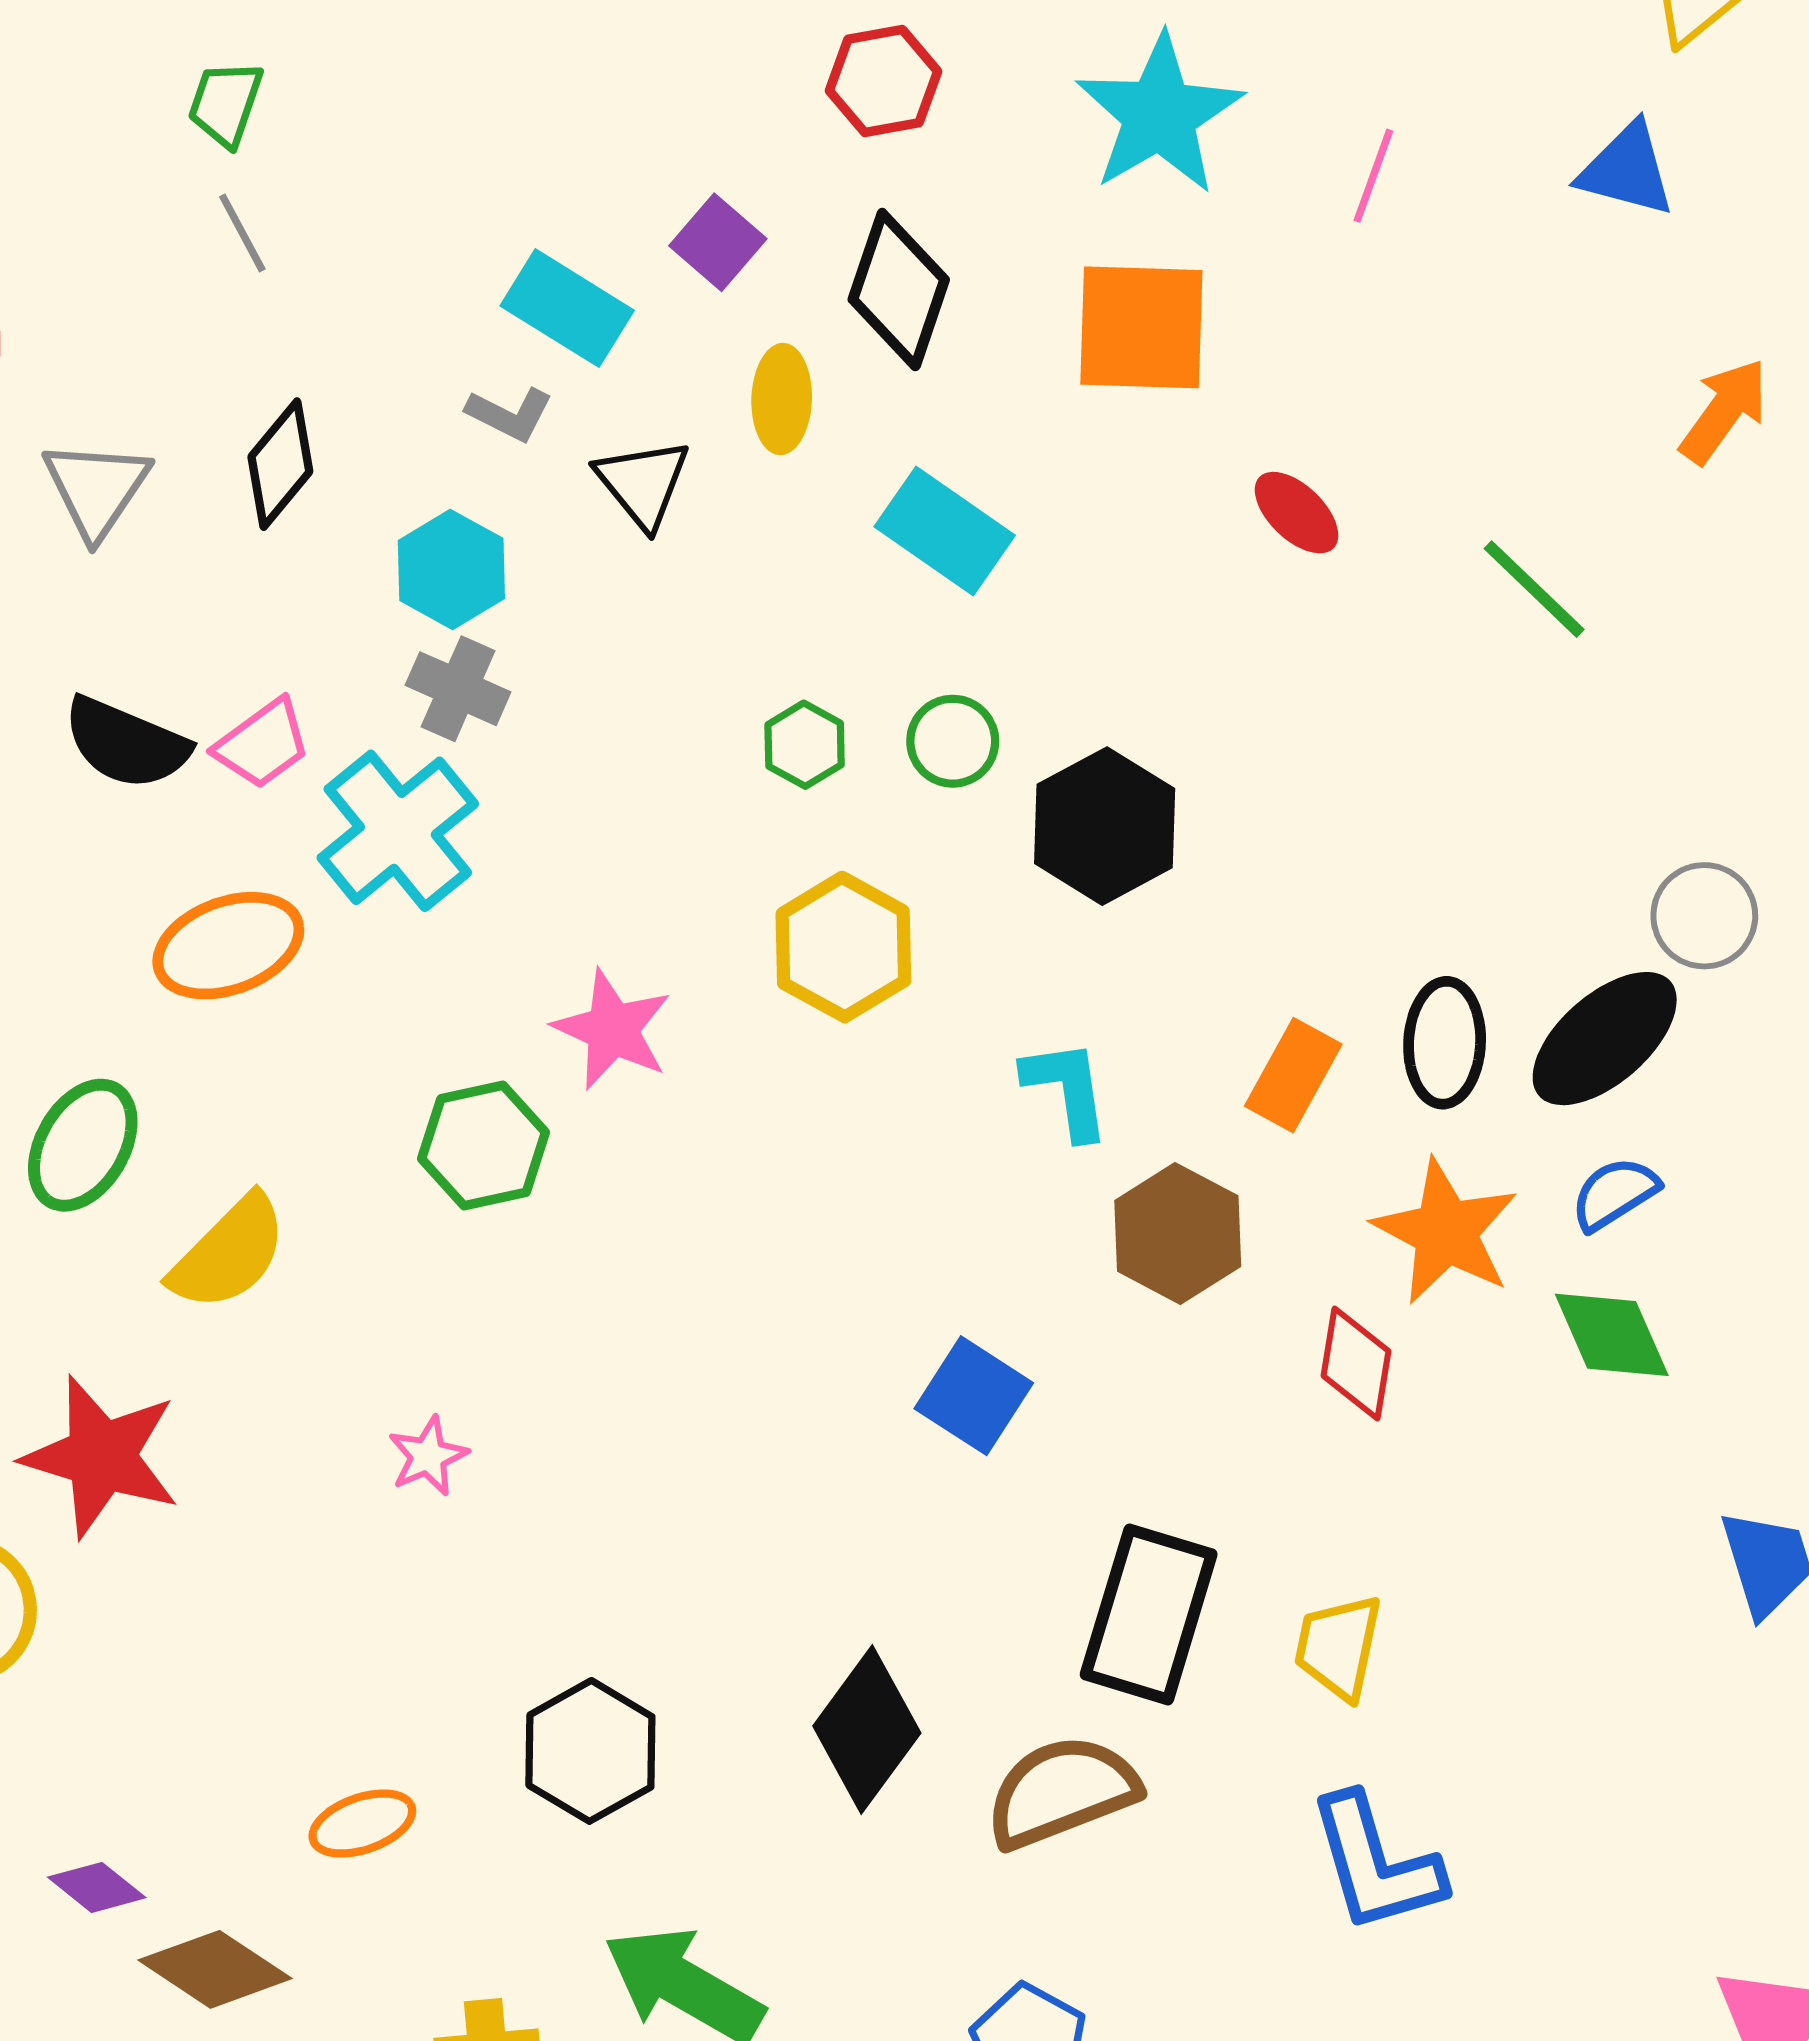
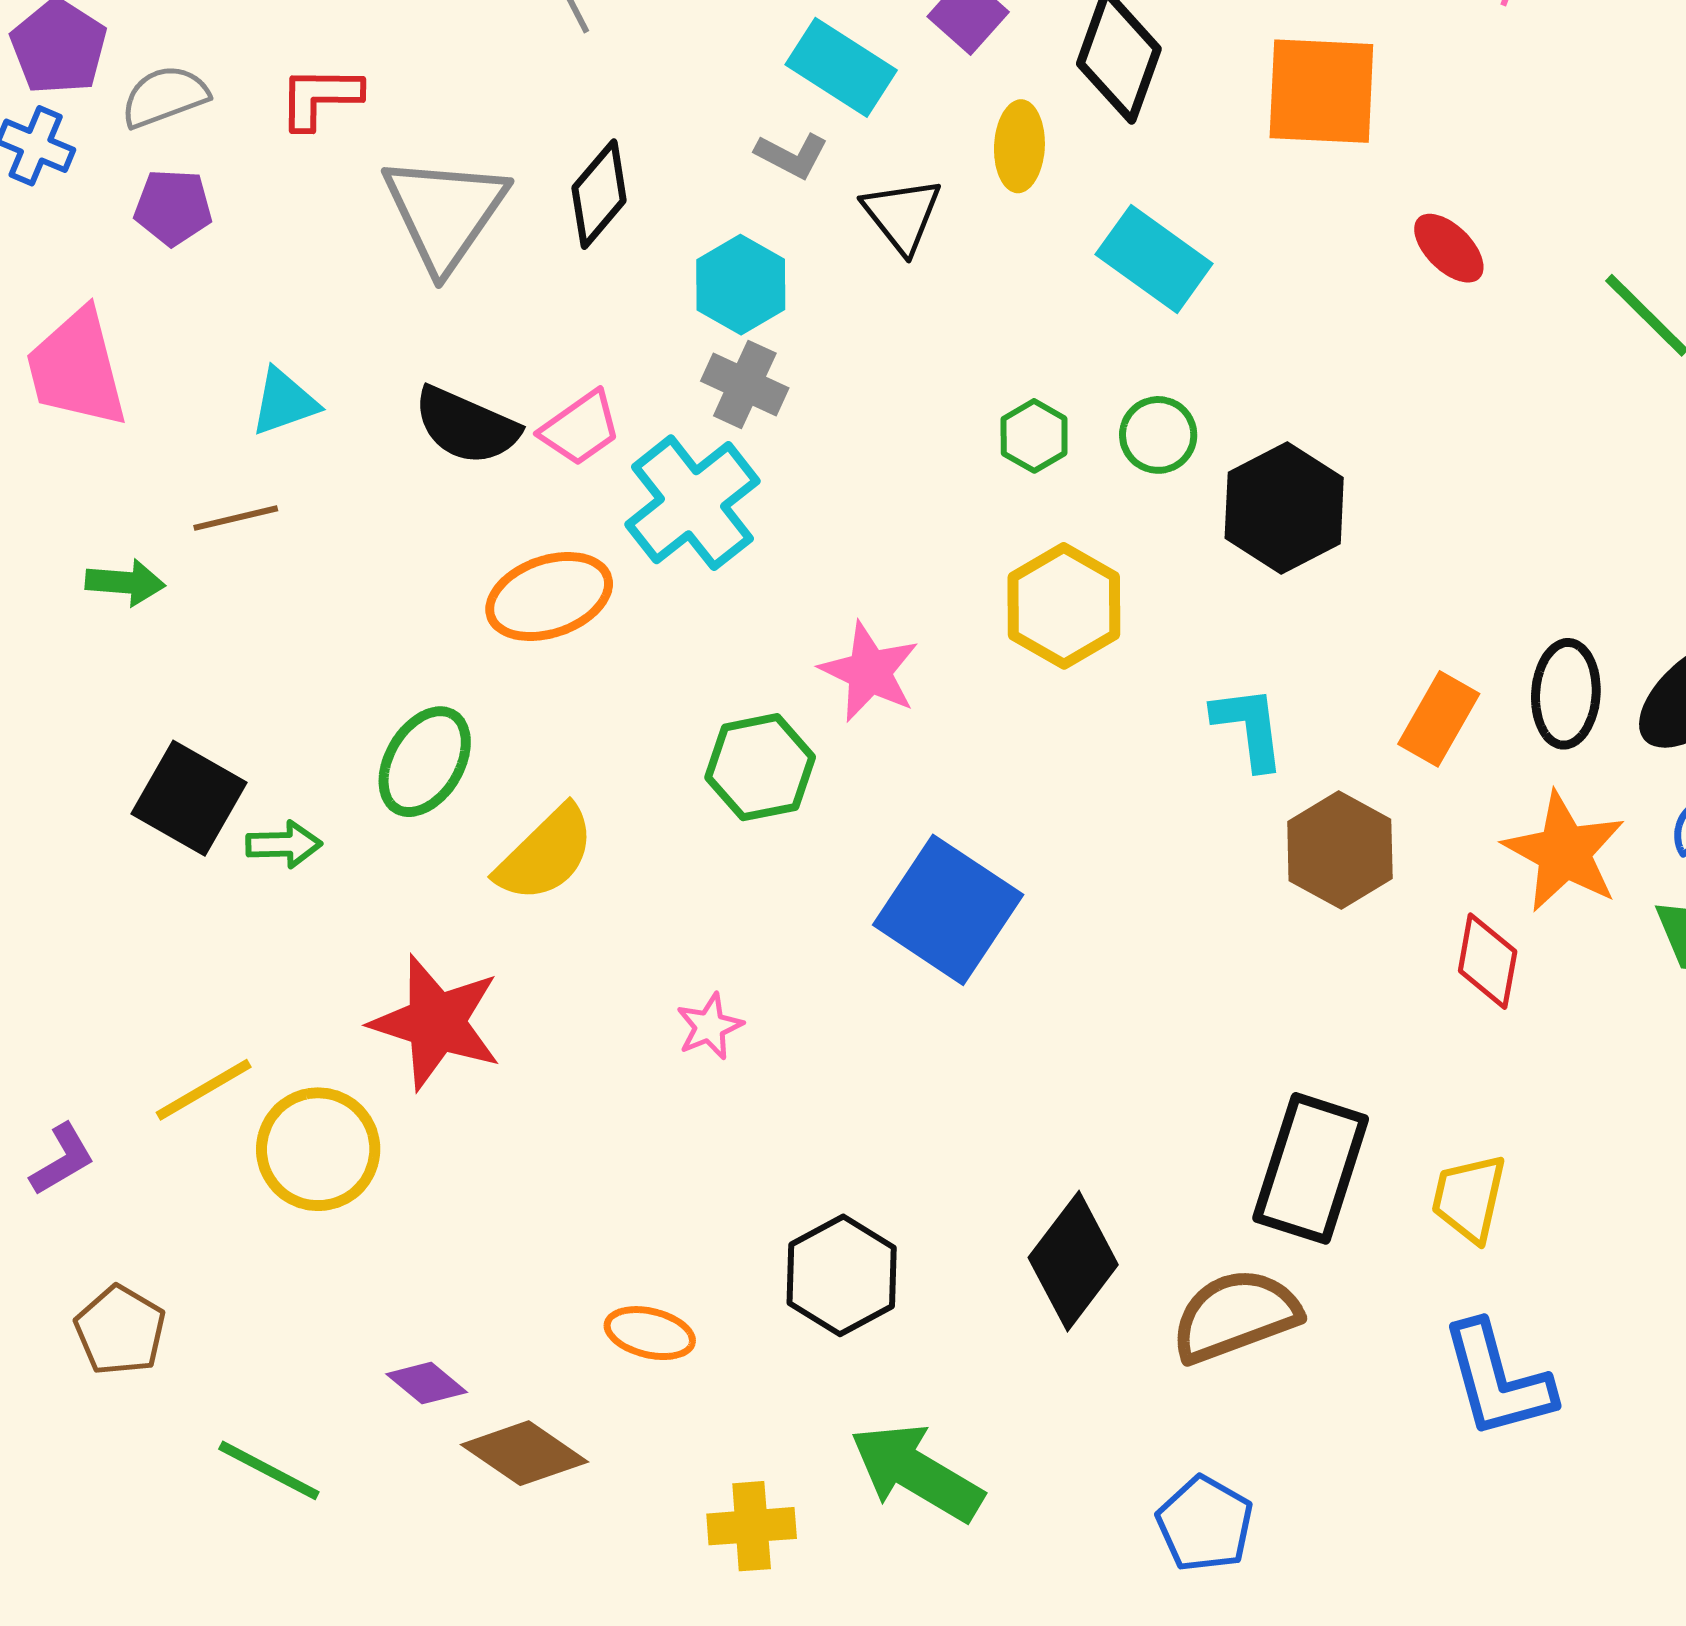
gray triangle: (96, 489) -> (445, 212), size x1.4
blue square: (974, 1396) -> (948, 910), moved, size x1.5
orange ellipse: (362, 1823) -> (650, 1333), turned 32

